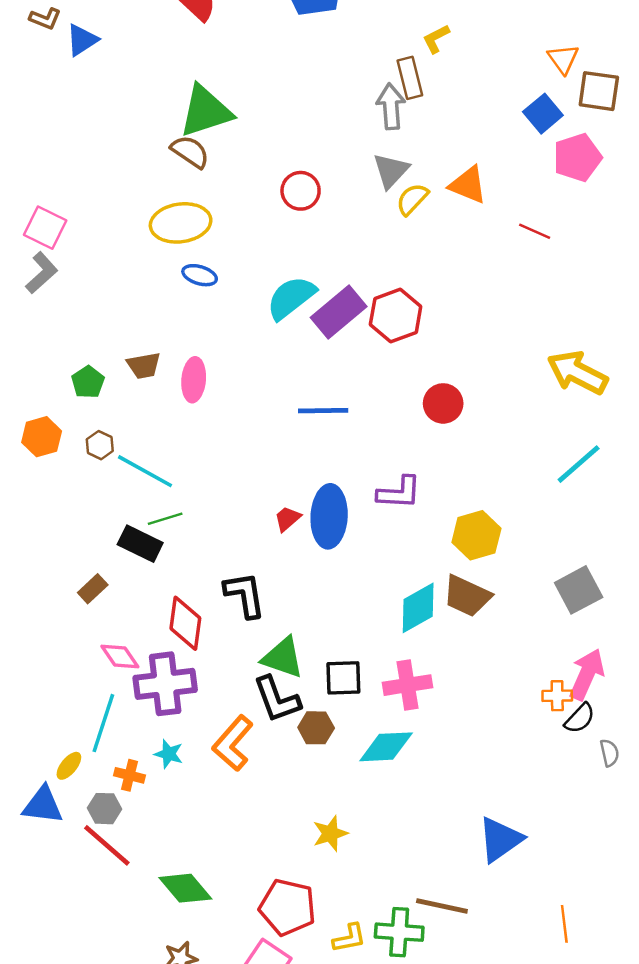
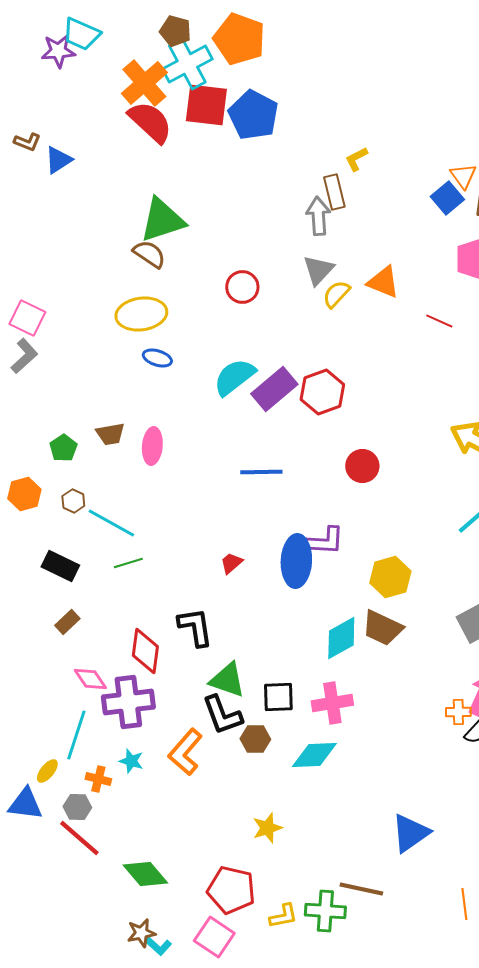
blue square: (543, 114) -> (447, 198), moved
blue ellipse: (329, 516) -> (296, 561), moved
black rectangle: (140, 544) -> (60, 566), moved

